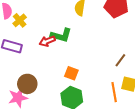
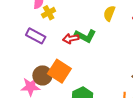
orange square: (71, 73) -> (59, 71), moved, size x1.6

